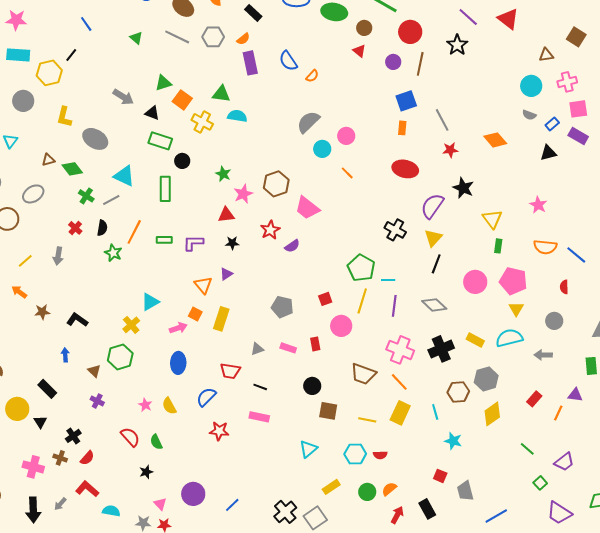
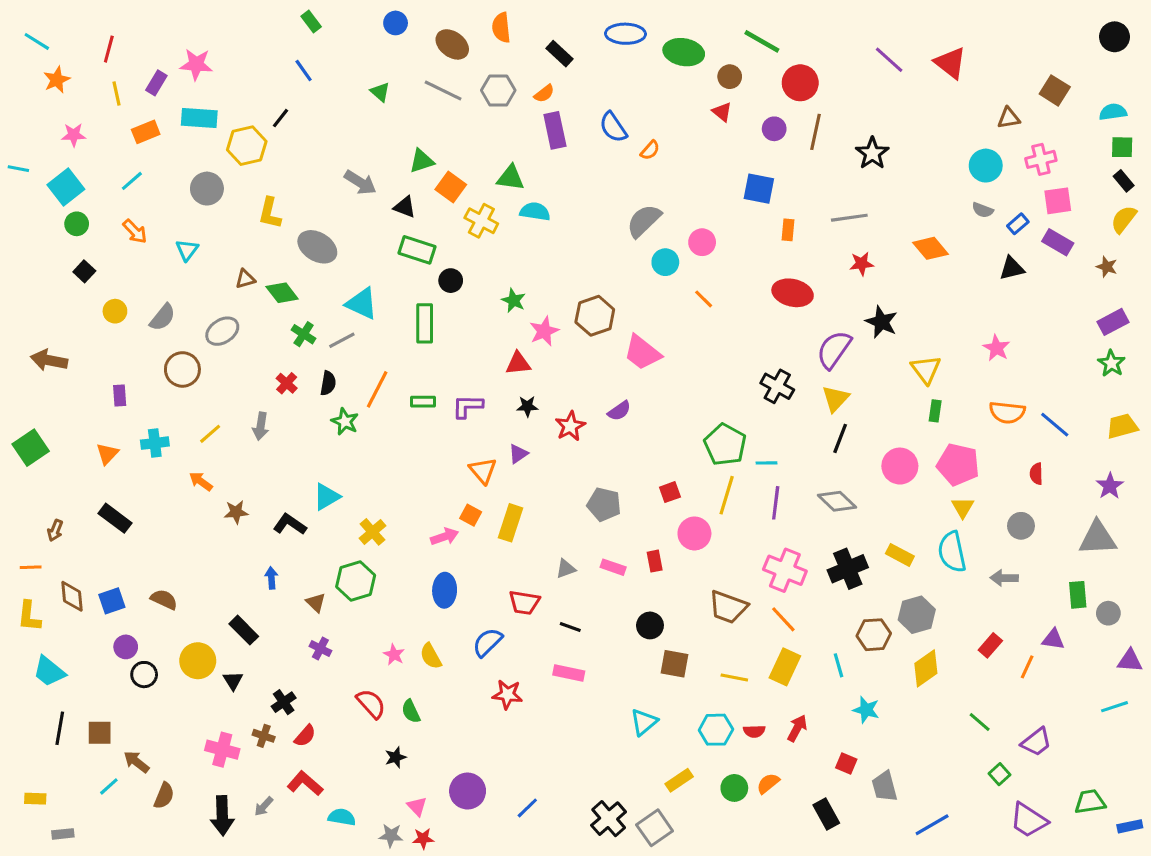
black star: (457, 45) -> (872, 153), moved
blue square: (406, 101) -> (759, 189), moved, turned 30
gray line: (442, 120) -> (849, 218), turned -70
red star: (270, 230) -> (570, 426), moved
cyan triangle: (150, 302) -> (327, 497), moved
cyan semicircle: (509, 338) -> (952, 552), turned -88
red arrow: (397, 515) -> (797, 728), moved

